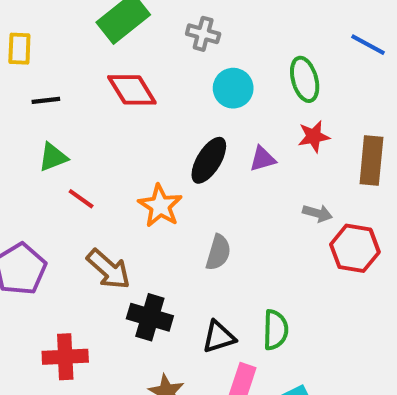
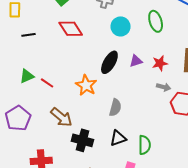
red star: (314, 136) -> (160, 63), moved
green triangle: (53, 157) -> (27, 76), moved
black triangle: (219, 337) -> (118, 138), moved

